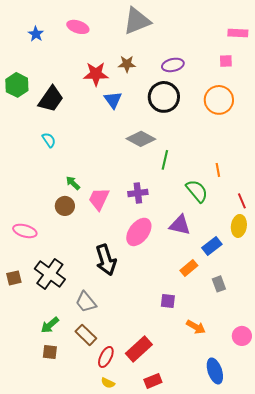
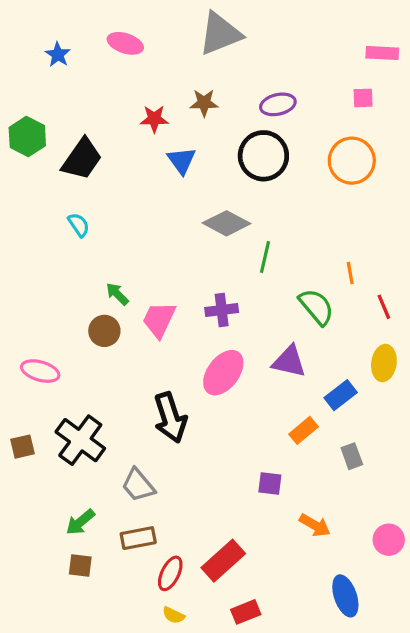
red star: (96, 74) -> (154, 119), size x0.7
red line: (242, 201) -> (384, 307), moved
brown rectangle: (86, 335) -> (138, 538), turned -55

